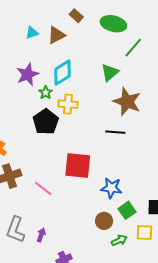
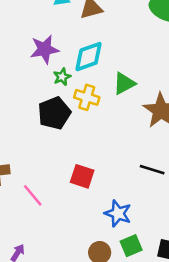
green triangle: (110, 72) -> (124, 83), moved
black line: (115, 132) -> (152, 170), moved
red square: (78, 165) -> (82, 176), size x0.7

